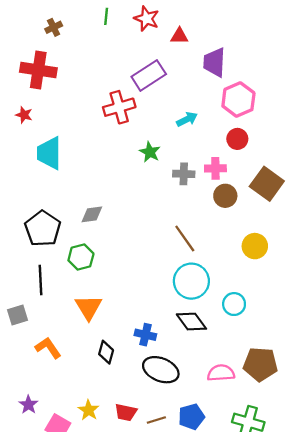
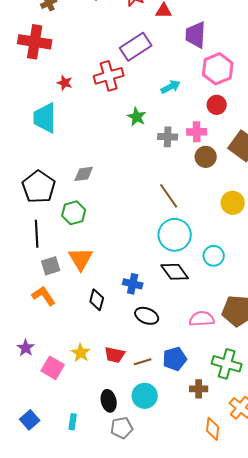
red star: (24, 115) -> (65, 83), moved
gray square: (17, 315) -> (51, 266), moved
black ellipse: (161, 370) -> (147, 316), size x0.7

